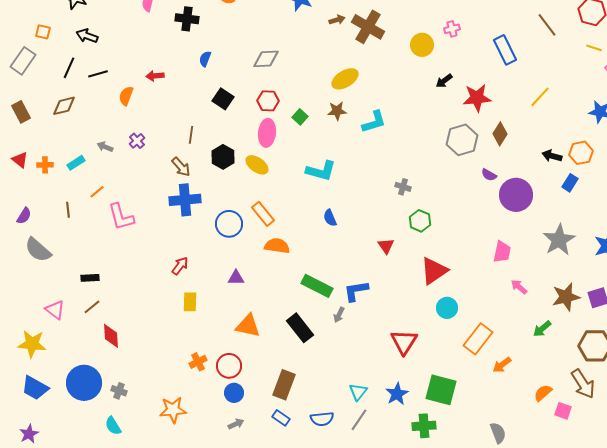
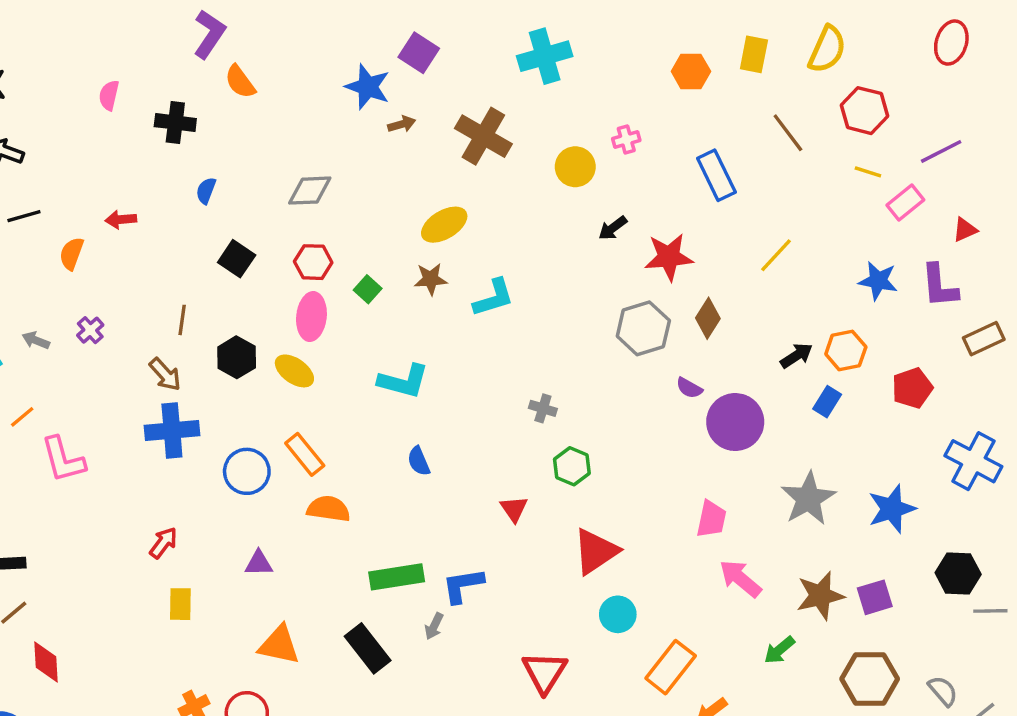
brown arrow: (337, 20) -> (402, 124), moved
black arrow: (552, 156) -> (796, 356), turned 132
green rectangle: (317, 286) -> (397, 577), turned -36
pink arrow: (519, 287) -> (740, 579), size x1.5

